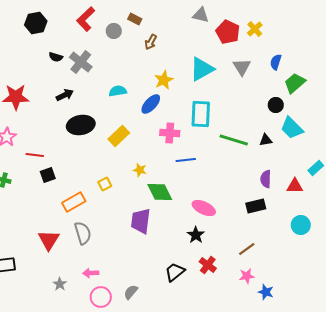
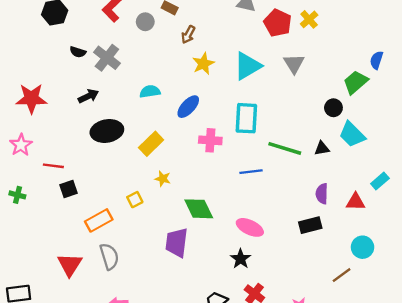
blue semicircle: (276, 62) -> (376, 60), moved
yellow star: (164, 80) -> (203, 64), moved
blue line: (186, 160) -> (251, 172), moved
yellow star: (140, 170) -> (163, 179), moved
brown line: (247, 249) -> (342, 275), moved

